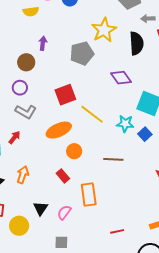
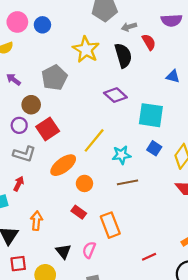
purple arrow: (43, 43) -> (13, 80), moved, turned -48
gray pentagon: (82, 53) -> (54, 78), moved
brown circle: (26, 62) -> (31, 105), moved
purple circle: (20, 88) -> (19, 125), moved
red square: (65, 95) -> (48, 129), moved
yellow line: (92, 114) -> (94, 140), turned -75
cyan star: (125, 124) -> (121, 155), moved

